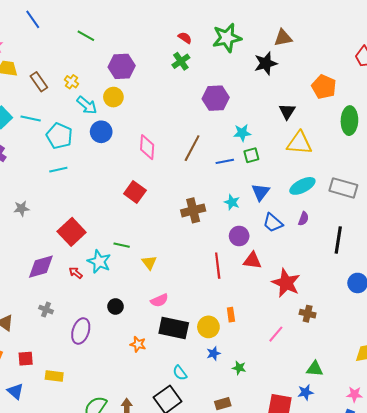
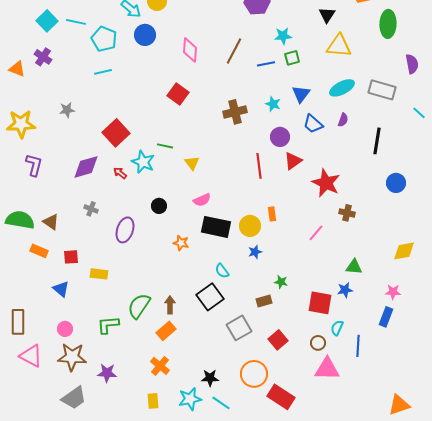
red triangle: (252, 261) -> (293, 161), turned -42
green star: (239, 368) -> (281, 282), moved

